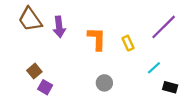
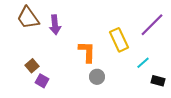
orange L-shape: (97, 39) -> (87, 52), moved
yellow rectangle: (128, 43) -> (119, 40), size x1.6

